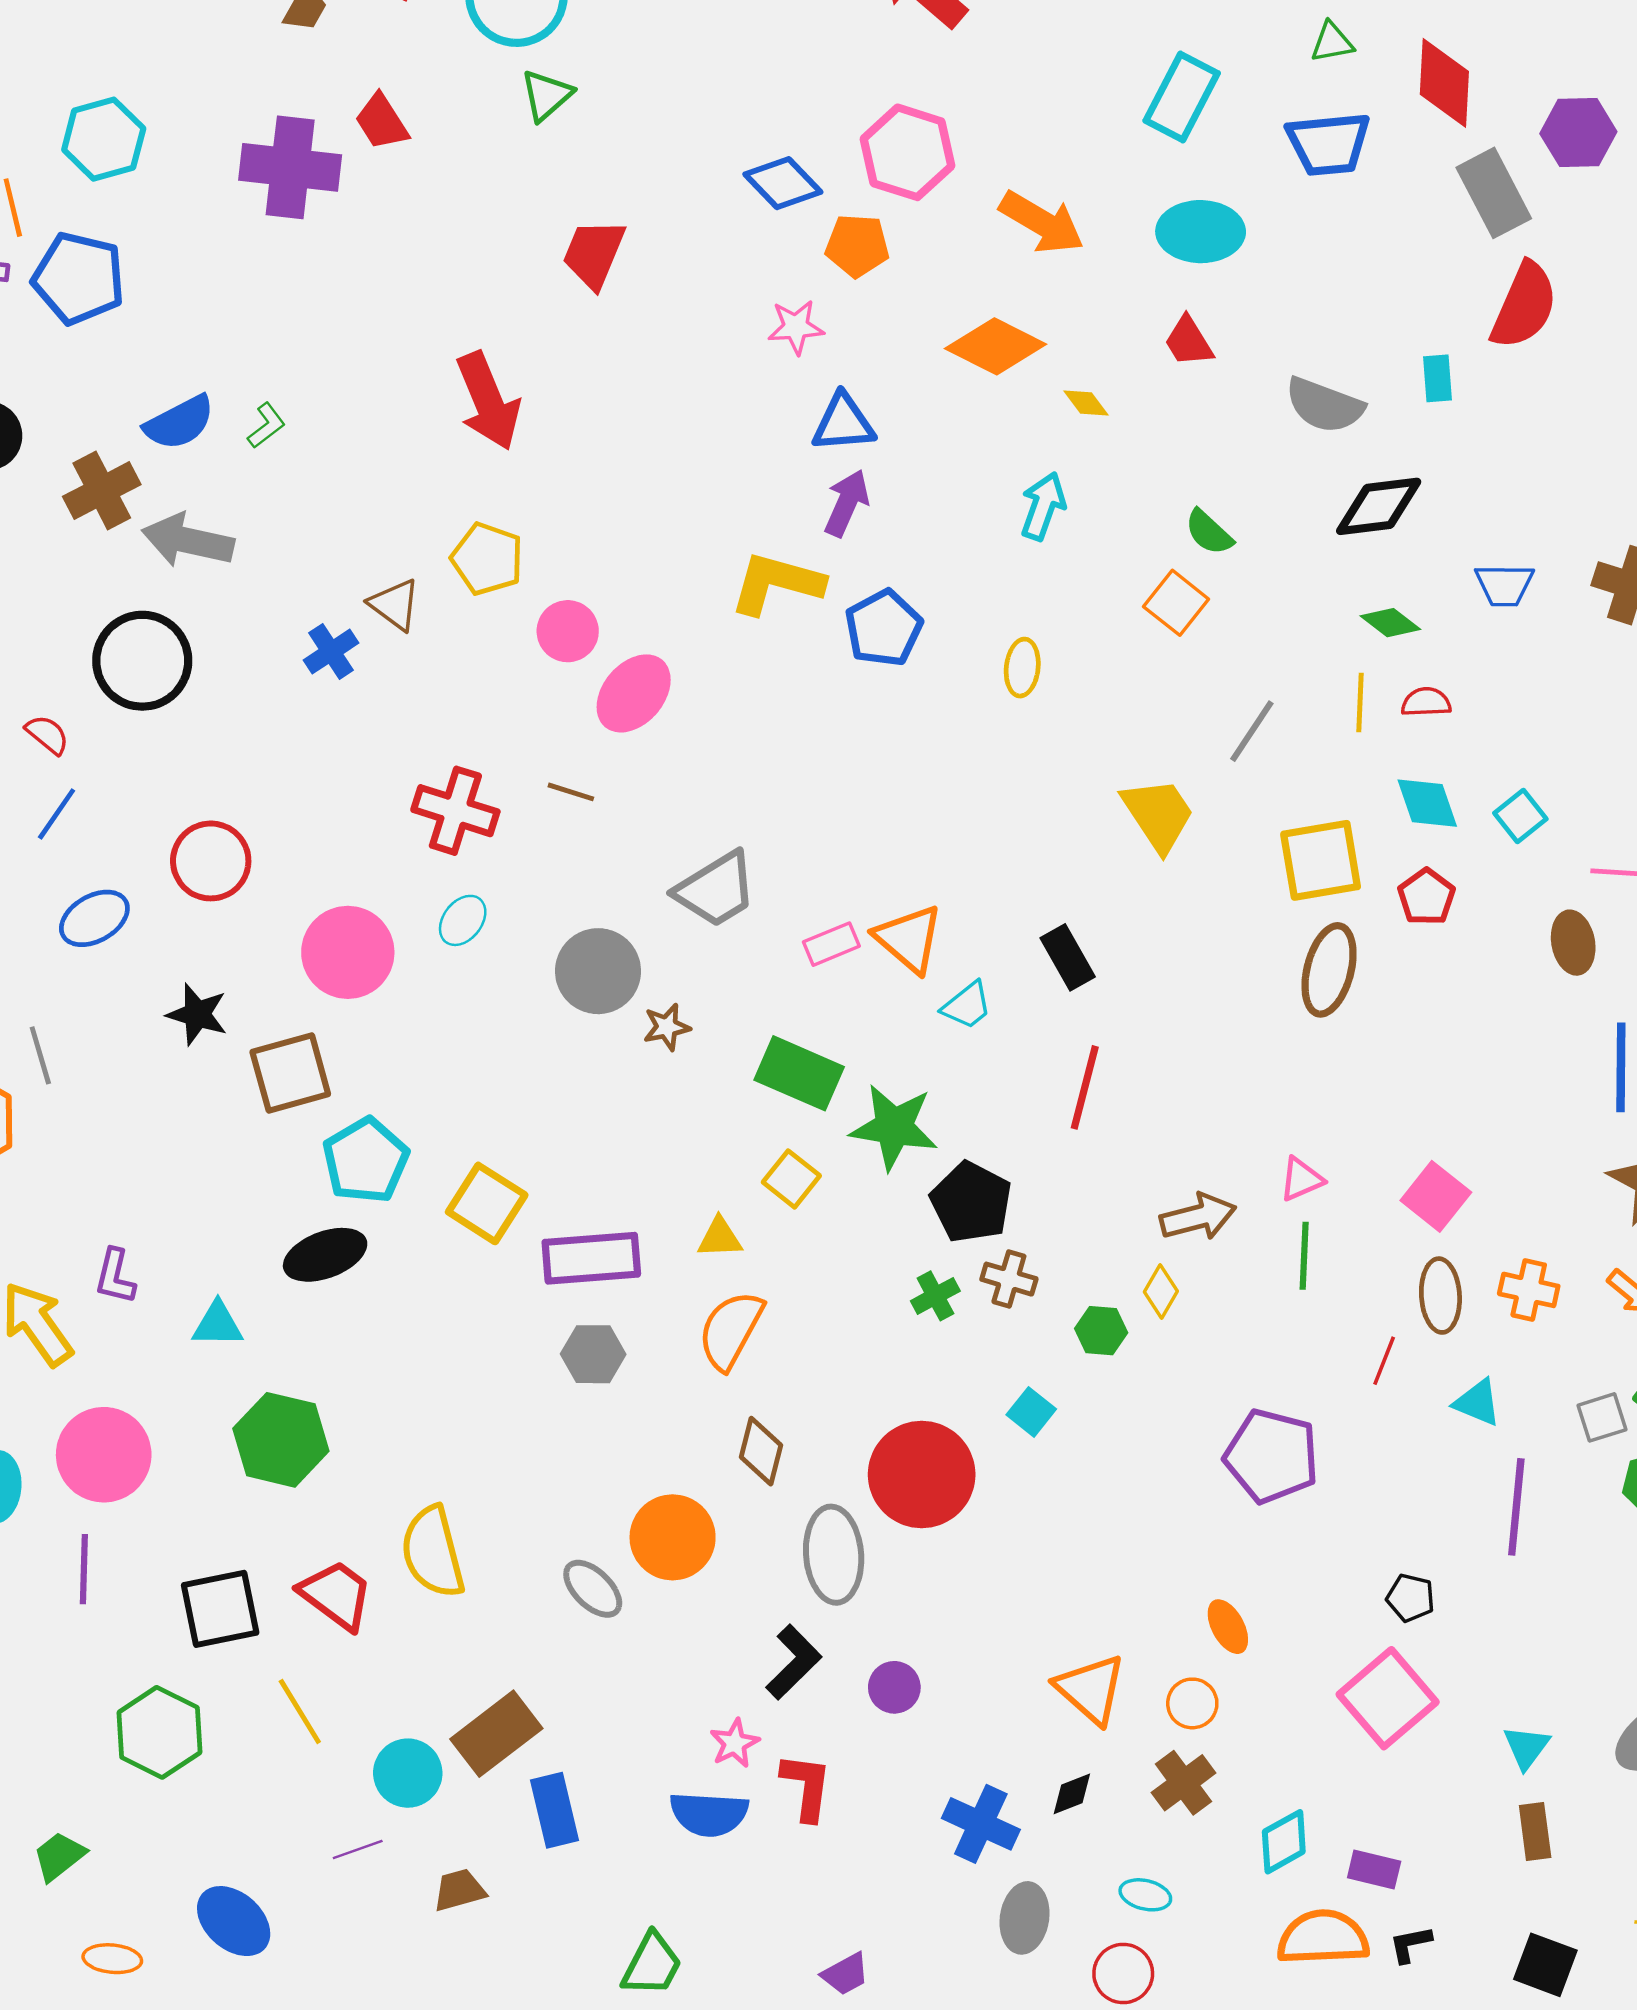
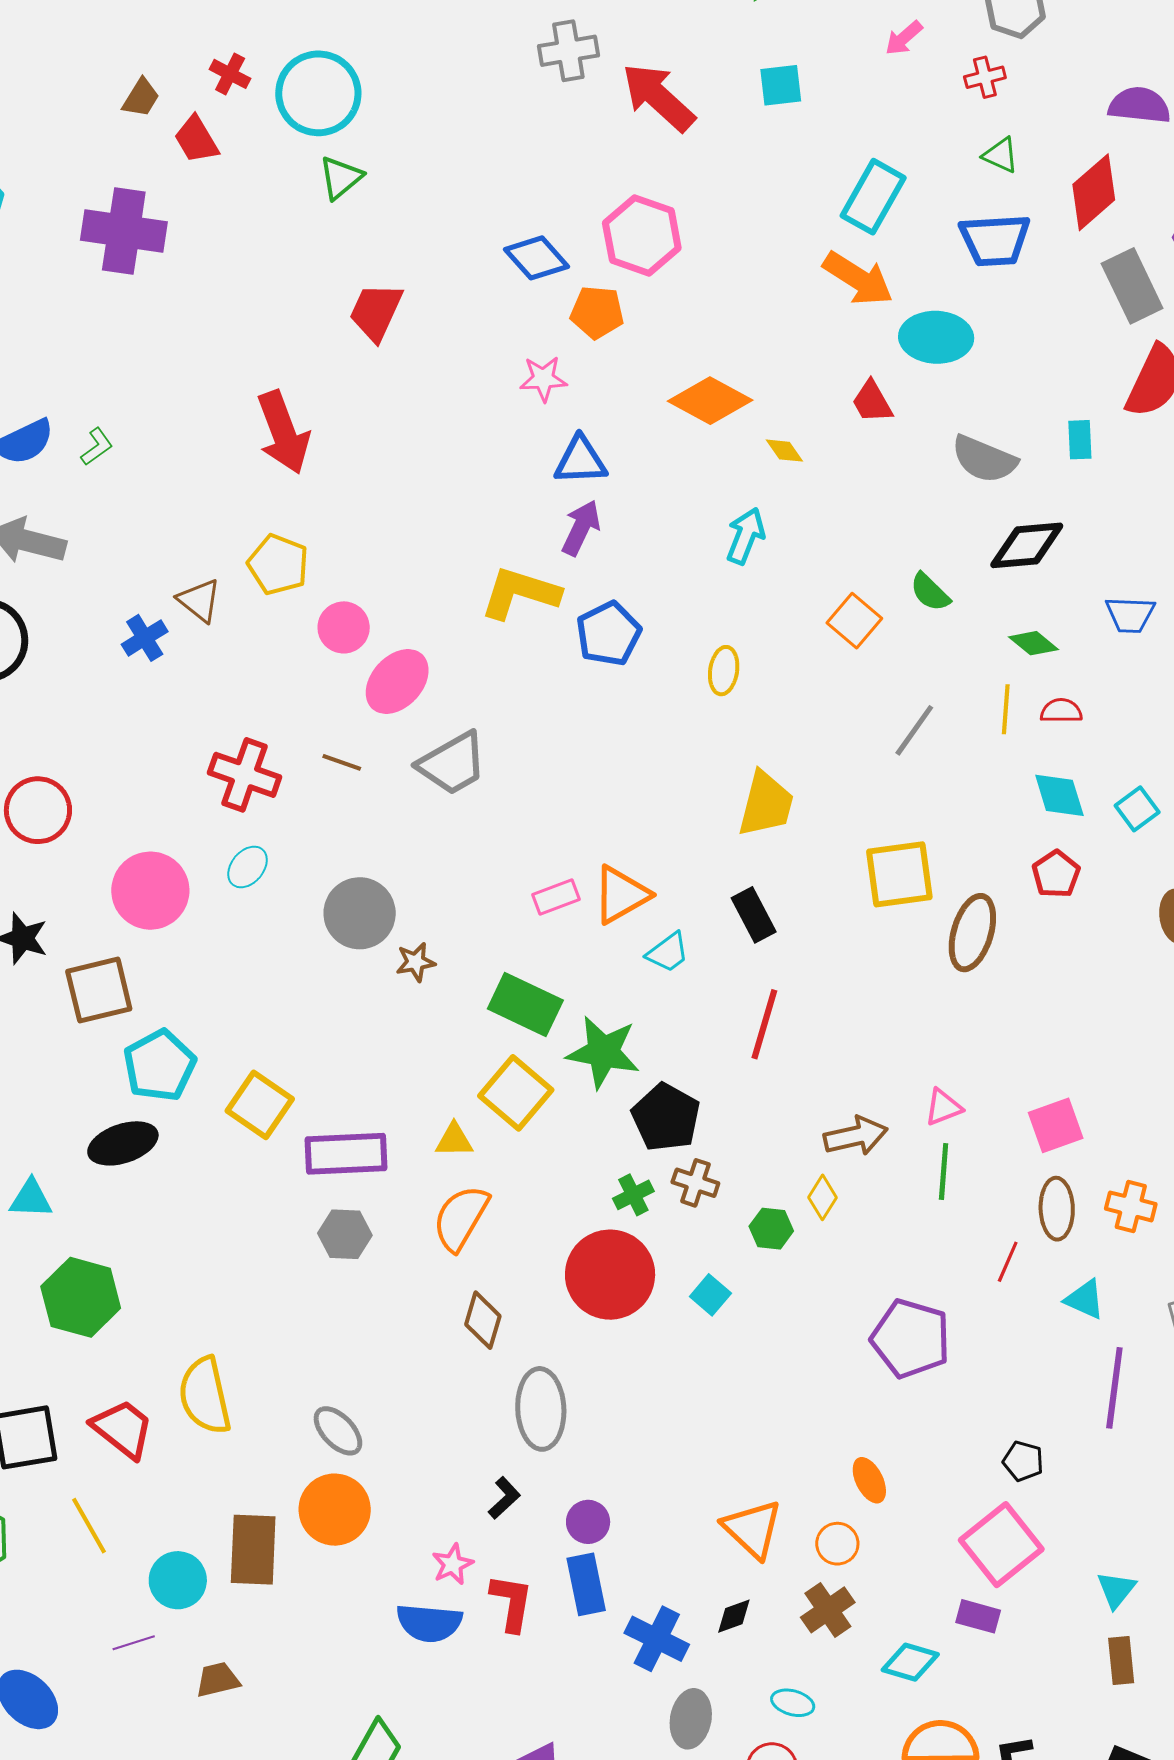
green triangle: (1332, 42) -> (1001, 155), turned 33
red diamond: (1444, 83) -> (1094, 192), turned 44
red trapezoid: (382, 122) -> (196, 140), moved
orange arrow: (1042, 222) -> (858, 279), moved
cyan ellipse: (1201, 232) -> (936, 337), moved
green semicircle: (1209, 532) -> (930, 592), moved
yellow trapezoid: (1158, 814) -> (766, 804), moved, turned 46
yellow square: (1321, 860) -> (899, 874), moved
gray trapezoid: (716, 889) -> (452, 763), moved
orange triangle: (909, 939) -> (621, 895), turned 48
yellow square: (791, 1179) -> (516, 1093), size x1.5
pink square: (1436, 1196) -> (1056, 1125), turned 30
red circle: (922, 1475) -> (610, 1275), moved
orange circle: (673, 1537) -> (335, 1510), moved
black L-shape: (794, 1662) -> (504, 1498), size x0.7
brown rectangle: (496, 1734) -> (253, 1550), turned -52
blue rectangle: (555, 1810) -> (586, 1584), moved
cyan diamond: (1284, 1842) -> (910, 1662), turned 44
purple rectangle: (1374, 1870) -> (978, 1616), moved

